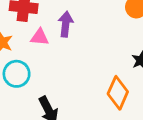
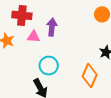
cyan circle: (17, 74) -> (49, 66), moved

